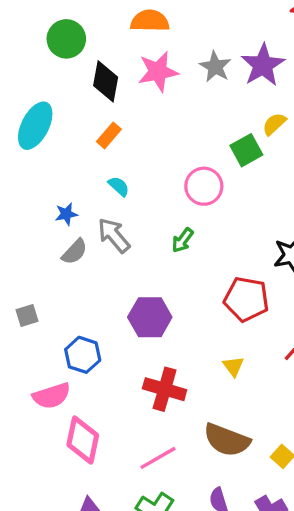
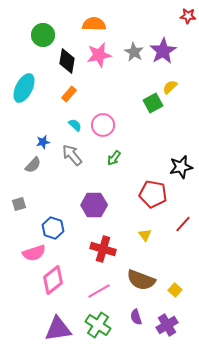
pink circle: (204, 186) -> (103, 125), moved
gray semicircle: (75, 252) -> (33, 165), moved
pink diamond: (83, 440) -> (53, 280), turned 40

